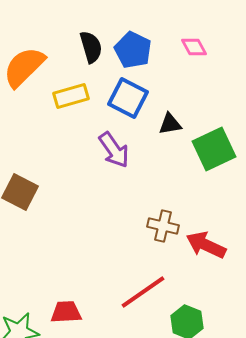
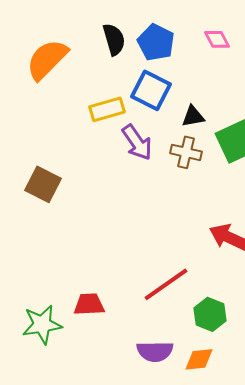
yellow rectangle: (71, 96) -> (107, 109), moved
brown cross: (163, 226) -> (186, 152), moved

